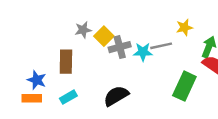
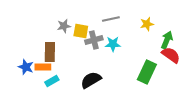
yellow square: (104, 36) -> (81, 31), turned -35
gray line: (161, 46) -> (111, 19), moved
orange rectangle: (32, 98) -> (43, 67), moved

